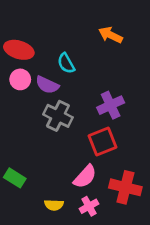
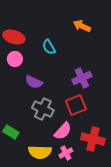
purple semicircle: (47, 85) -> (34, 82), moved
gray cross: (58, 116) -> (43, 109), moved
yellow semicircle: (54, 205) -> (40, 152), size x1.6

